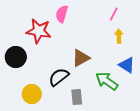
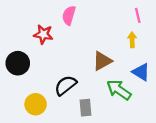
pink line: (114, 14) -> (138, 15), moved, turned -40
red star: (39, 31) -> (43, 34), size x0.7
brown triangle: (81, 58) -> (102, 61), moved

